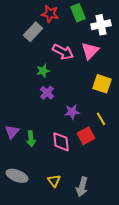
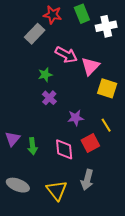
pink triangle: (90, 51) -> (90, 66), moved
yellow triangle: (54, 181) -> (57, 190), size x1.5
gray arrow: (82, 187) -> (87, 180), moved

